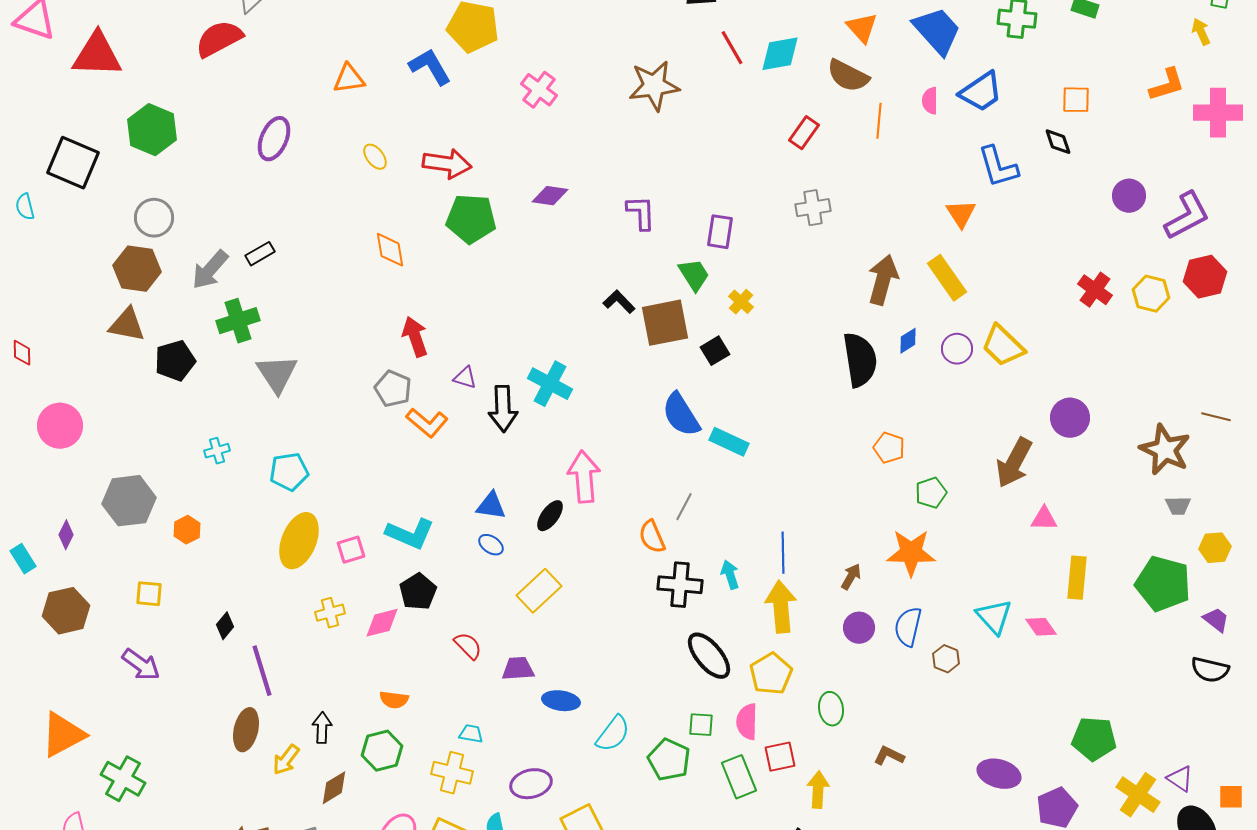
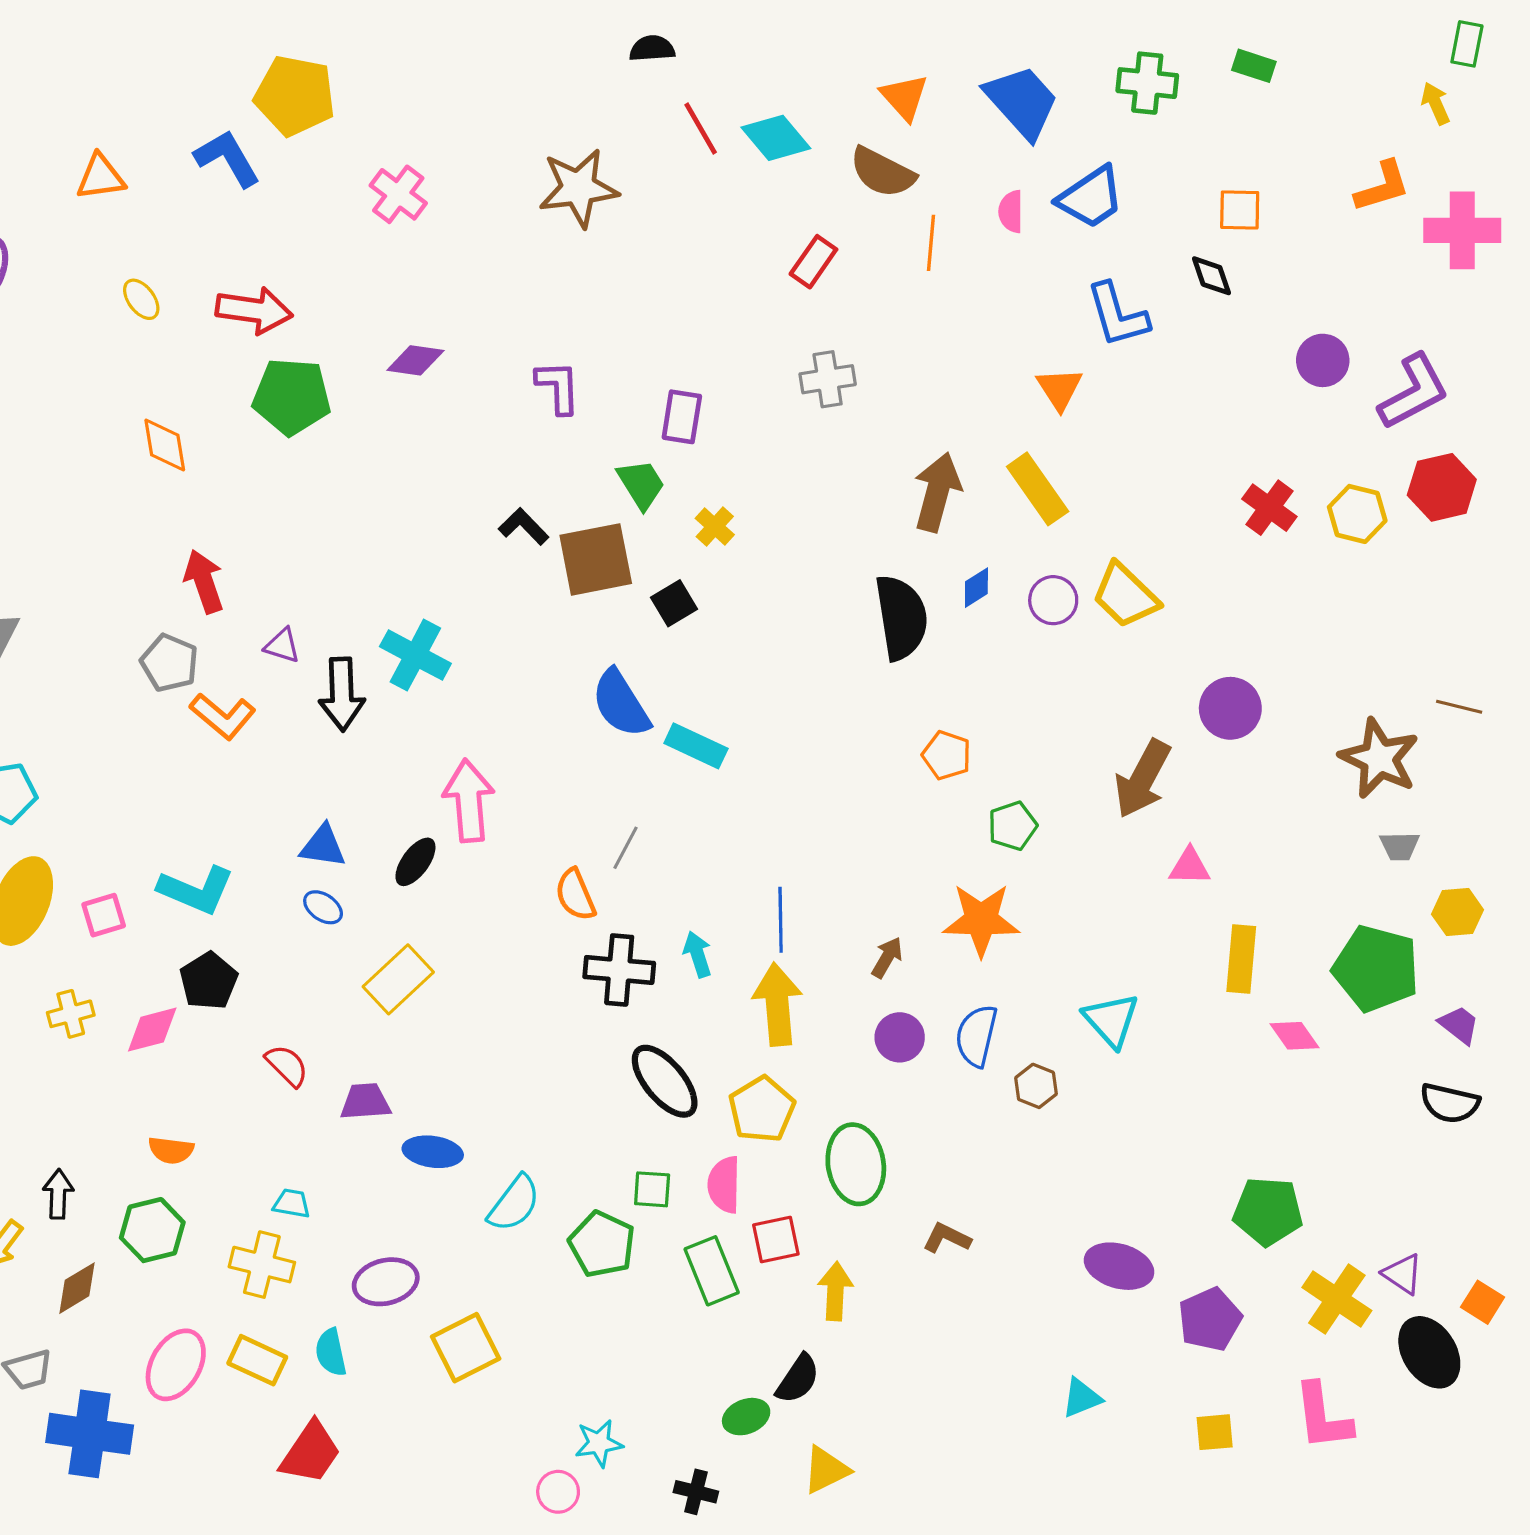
cyan diamond: (780, 54) -> (776, 138), turned 60
pink diamond: (1041, 627) -> (1295, 1036), moved
green ellipse: (831, 709) -> (856, 1164), size x1.5
orange square: (1231, 797) -> (1483, 1302), turned 32

